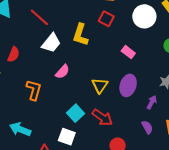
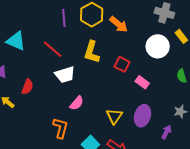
red square: (106, 19) -> (122, 64), moved
yellow L-shape: (80, 35) -> (92, 52), moved
white trapezoid: (51, 43) -> (65, 75), turned 35
orange L-shape: (34, 90) -> (60, 128), moved

